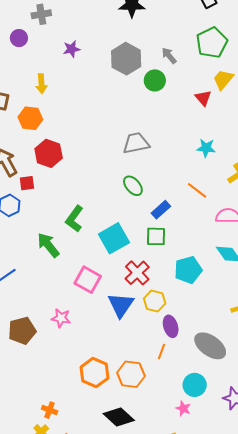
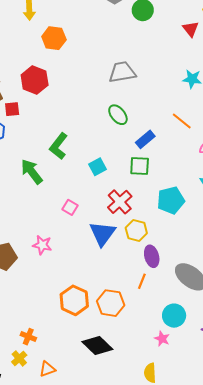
orange hexagon: (30, 118) -> (54, 38), moved
cyan square: (114, 238) -> (97, 167), size x0.6
pink square: (88, 280) -> (70, 207), size x0.6

